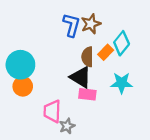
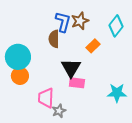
cyan diamond: (122, 43) -> (116, 26), moved
brown semicircle: (87, 57) -> (54, 39), moved
black triangle: (81, 77) -> (71, 68), turned 30
cyan star: (122, 83) -> (117, 93), moved

